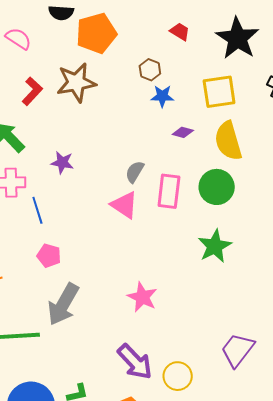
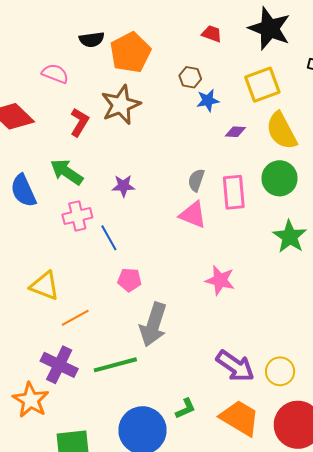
pink star: (142, 297) -> (220, 280), moved

